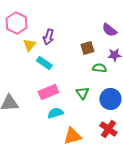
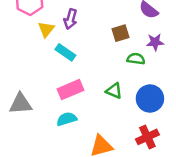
green triangle: (82, 93) -> (114, 91), turned -32
cyan semicircle: (55, 113) -> (67, 119), moved
red cross: (108, 129) -> (147, 137), turned 30

